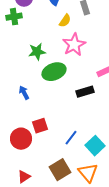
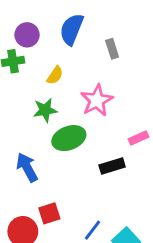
yellow semicircle: (65, 21) -> (55, 75), moved
blue arrow: (24, 93) -> (27, 167), size x1.5

